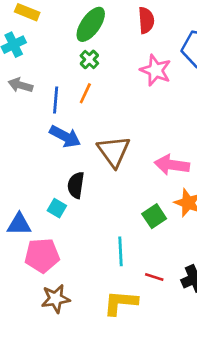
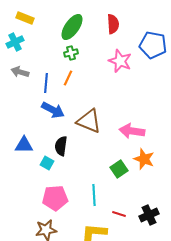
green cross: (89, 59) -> (71, 53), turned 32
brown triangle: (114, 151) -> (89, 121), turned -32
blue triangle: (19, 224) -> (24, 145), moved
pink pentagon: (42, 255) -> (55, 198), moved

